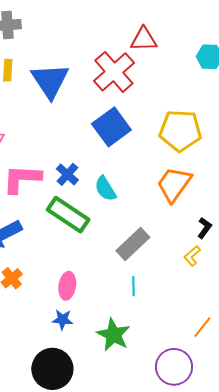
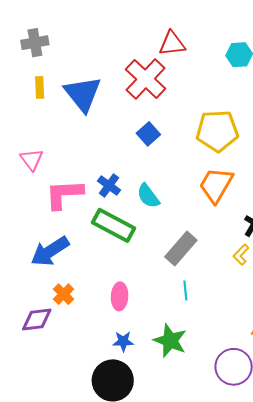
blue square: (111, 127) -> (148, 134), size x0.6
blue star: (62, 320) -> (123, 341), moved

